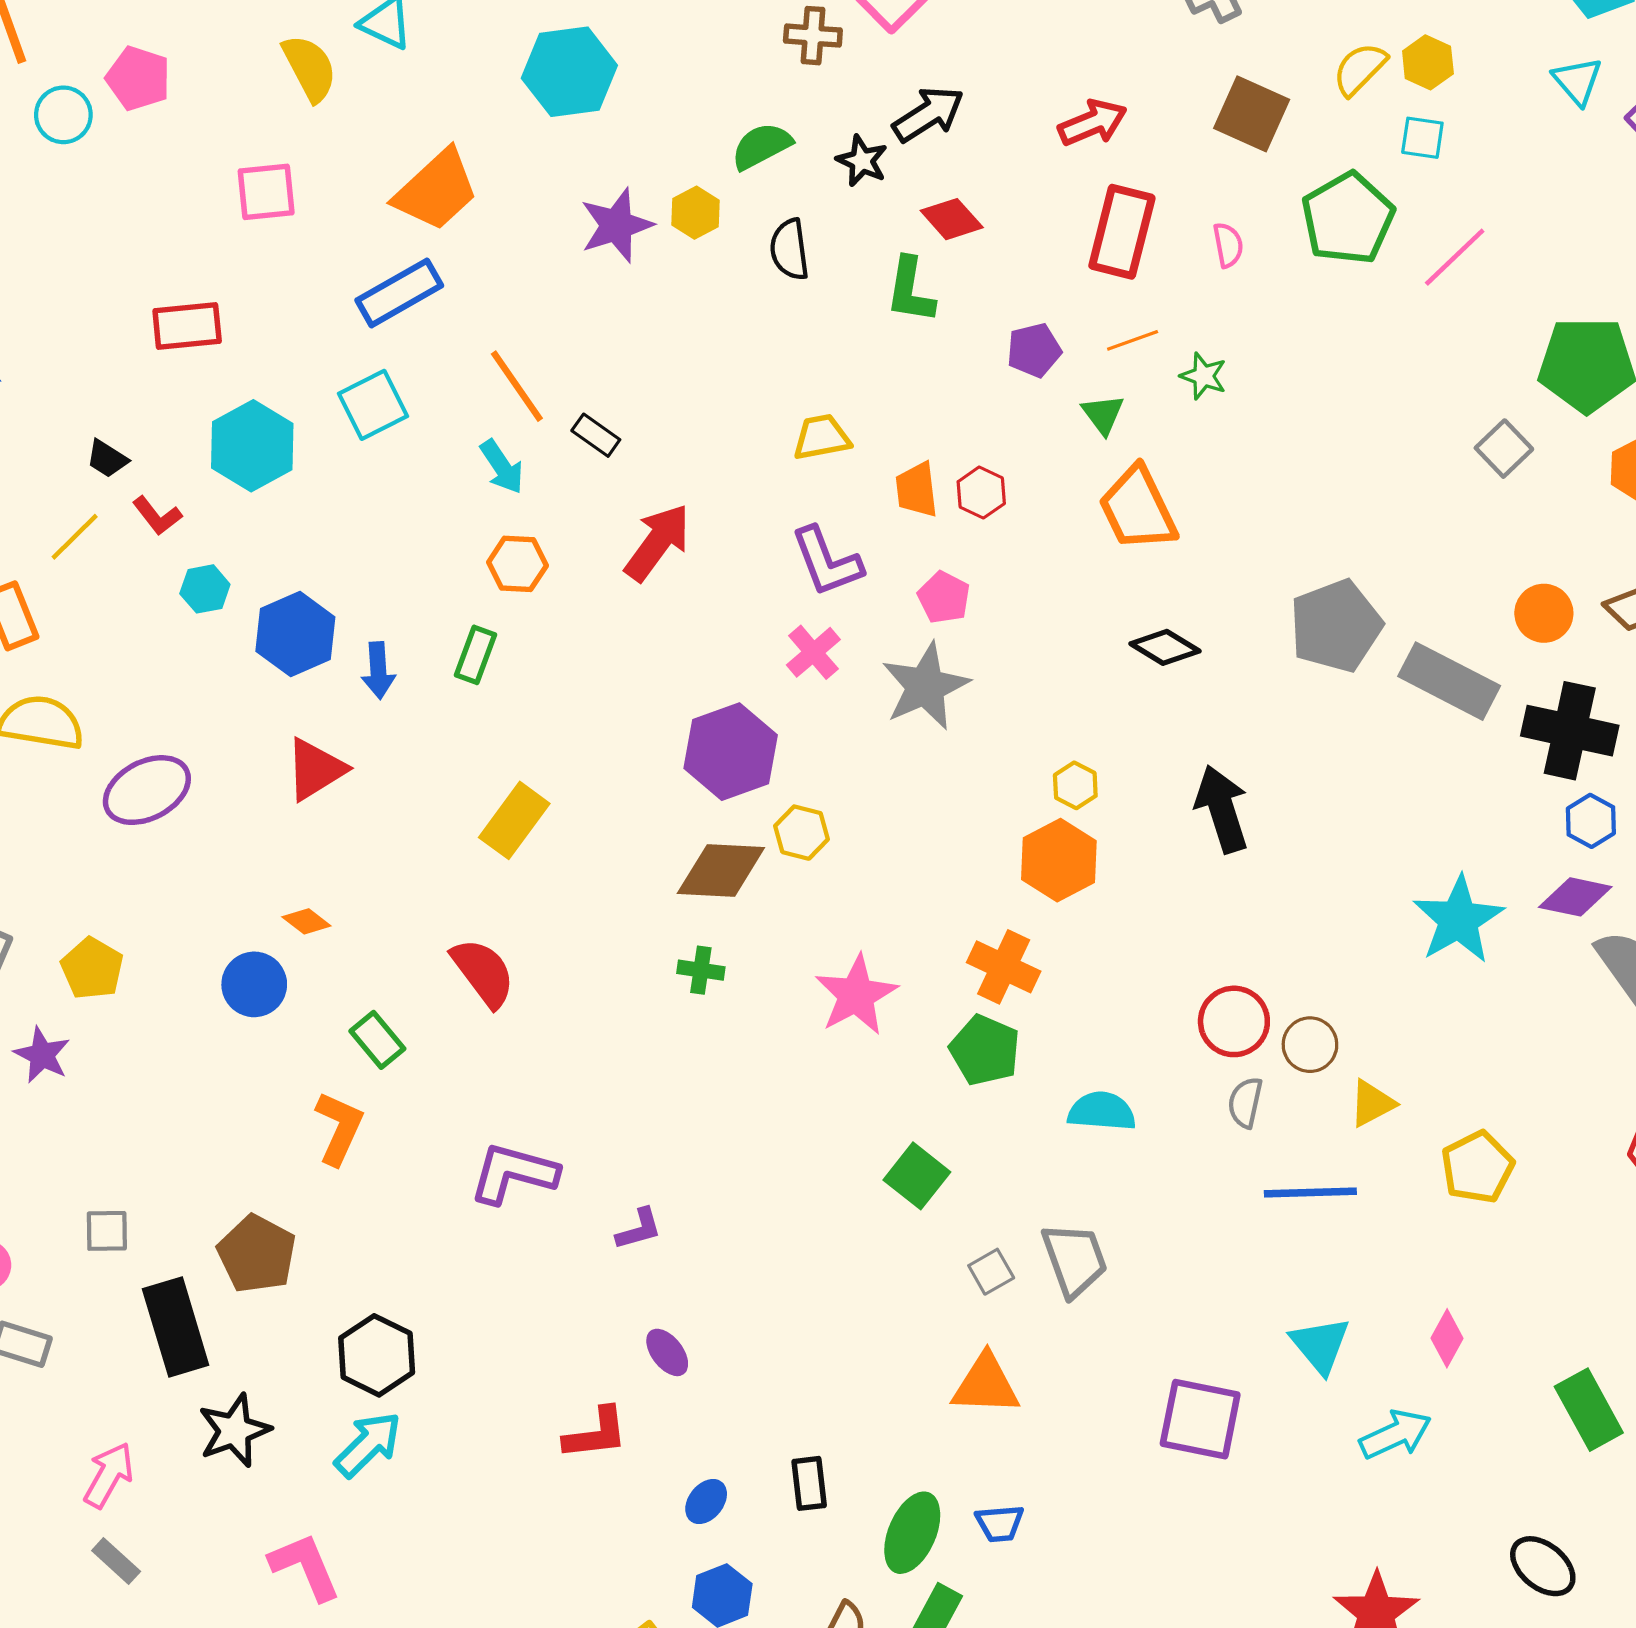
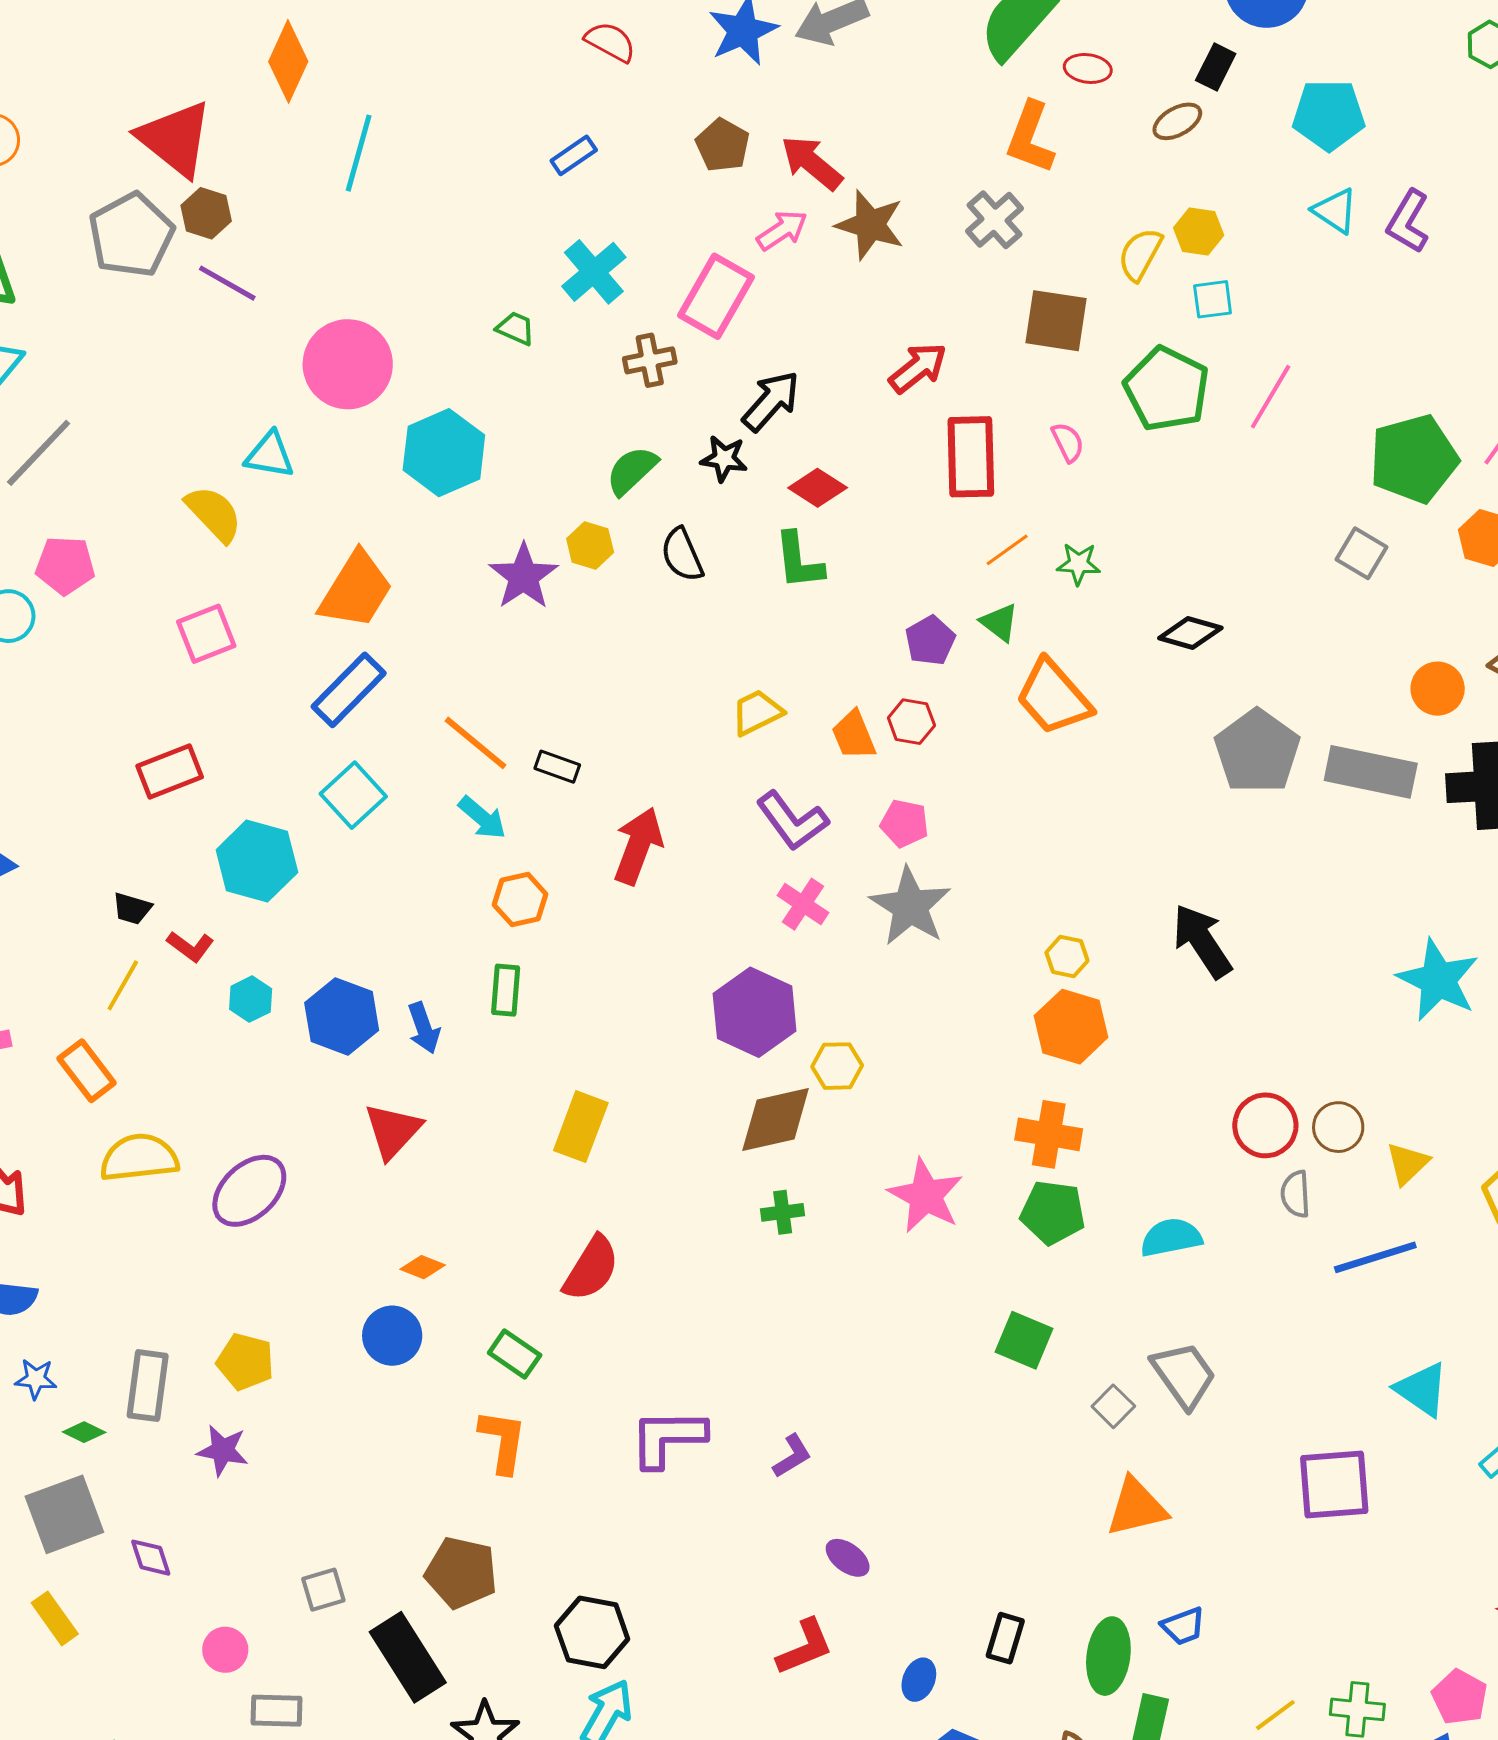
purple pentagon: (1034, 350) -> (930, 641), moved
black diamond: (1165, 647) -> (1190, 633), moved
red semicircle: (483, 973) -> (591, 1268), turned 84
black rectangle: (809, 1483) -> (1005, 1638), turned 39

